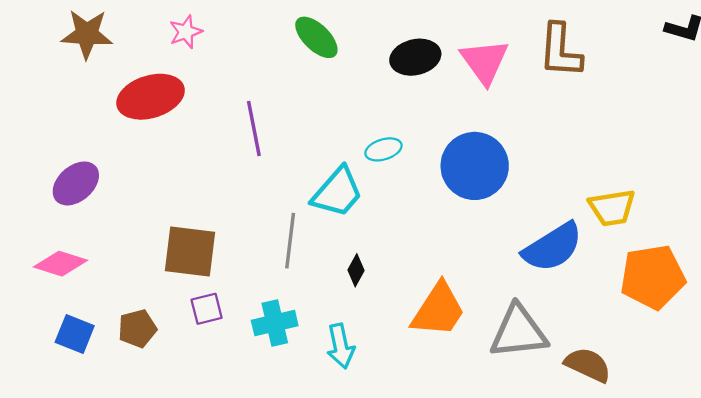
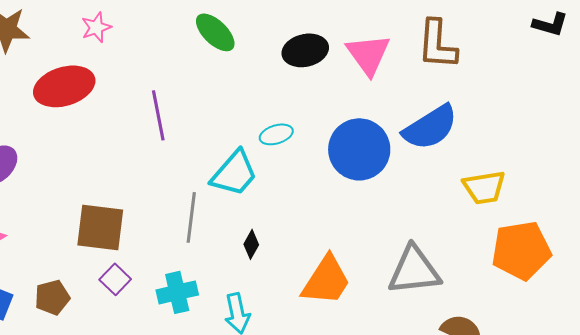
blue semicircle: (553, 247) -> (430, 127), moved
purple square: (207, 309) -> (115, 279), turned -32
gray triangle: (519, 332) -> (414, 270), moved

